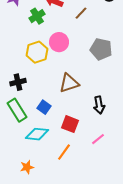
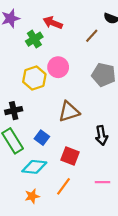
brown line: (81, 13) -> (92, 36), moved
pink line: (98, 139) -> (103, 182), moved, turned 40
orange star: (27, 167) -> (32, 196), moved

